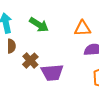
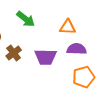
purple trapezoid: (52, 73) -> (46, 57), moved

